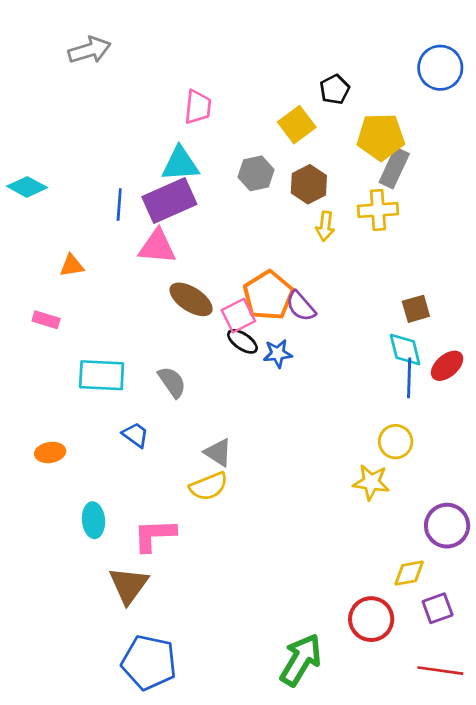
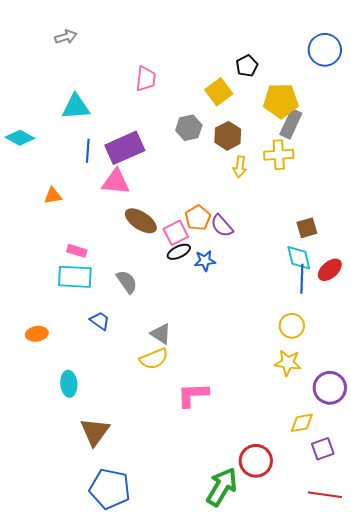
gray arrow: (89, 50) -> (66, 37), size x0.7
cyan triangle: (180, 164) -> (76, 107), moved
orange pentagon: (268, 295) -> (198, 218), size x0.7
pink rectangle: (46, 320) -> (77, 251), moved
black ellipse: (242, 341) -> (179, 252), turned -60
yellow star: (371, 482) -> (288, 363), moved
pink L-shape: (154, 535) -> (193, 395), moved
red circle: (371, 619) -> (256, 461), moved

